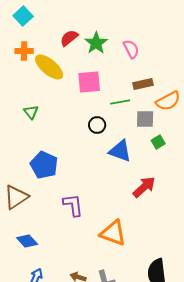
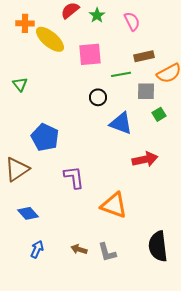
green star: (96, 43) -> (97, 15), size x0.7
green triangle: (31, 112) -> (20, 84), moved
red arrow: (144, 187) -> (145, 159), turned 30

